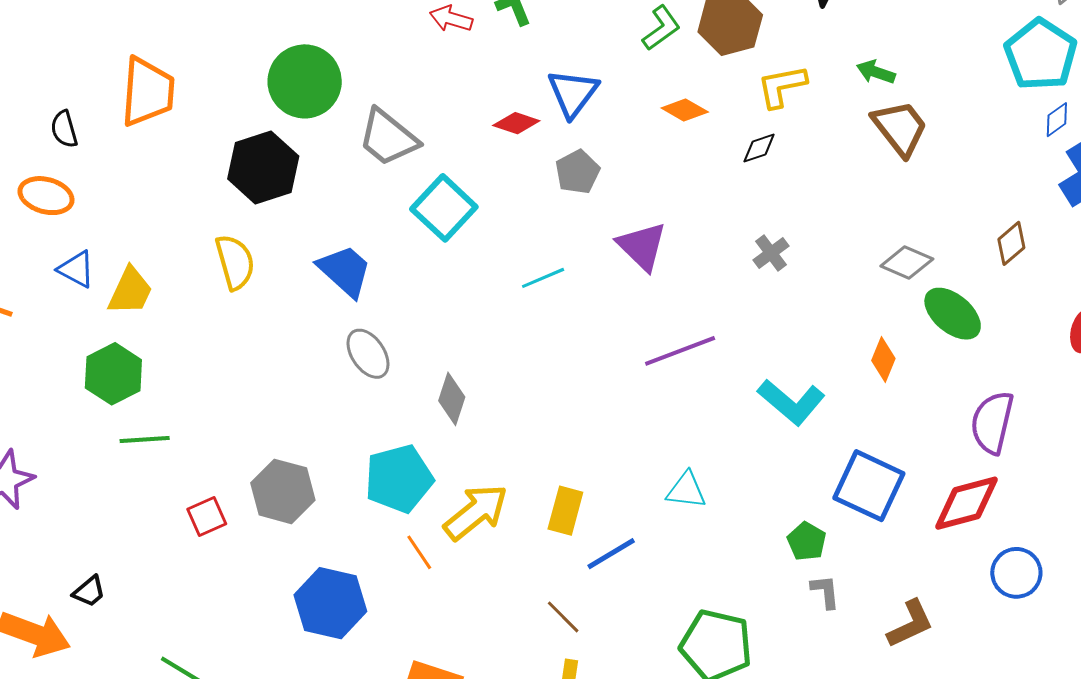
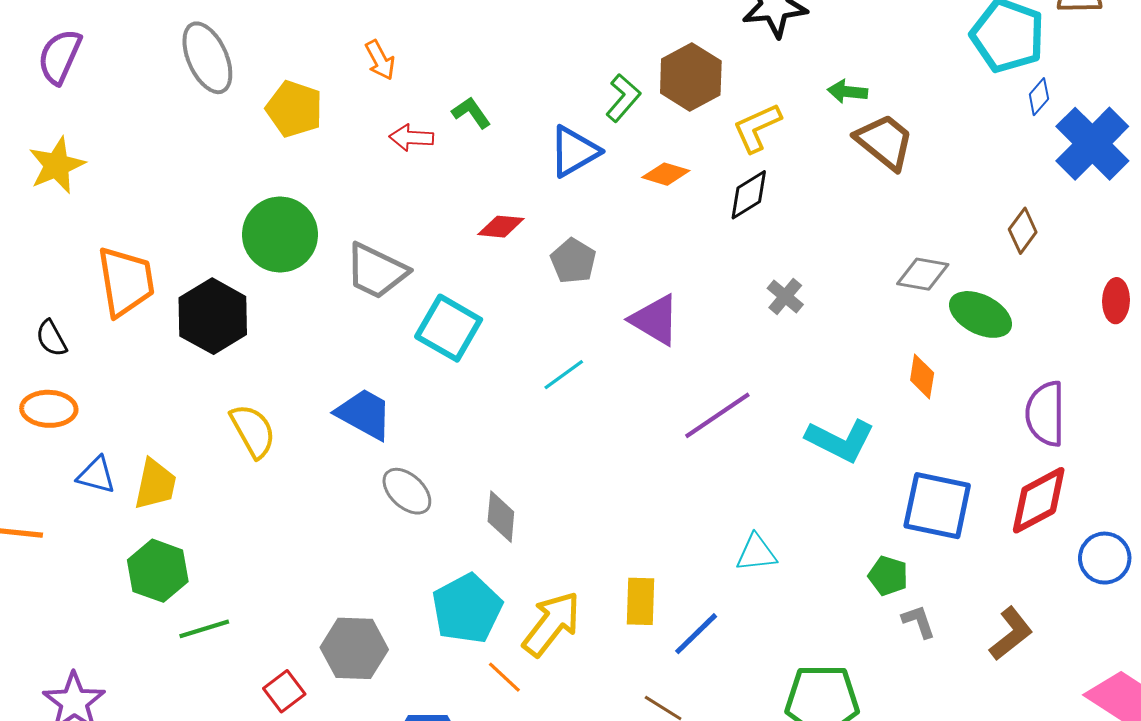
blue triangle: (573, 93) -> (574, 151), moved, turned 36
black diamond: (759, 148) -> (749, 195), size x1.4
black hexagon: (263, 168) -> (213, 316), moved

